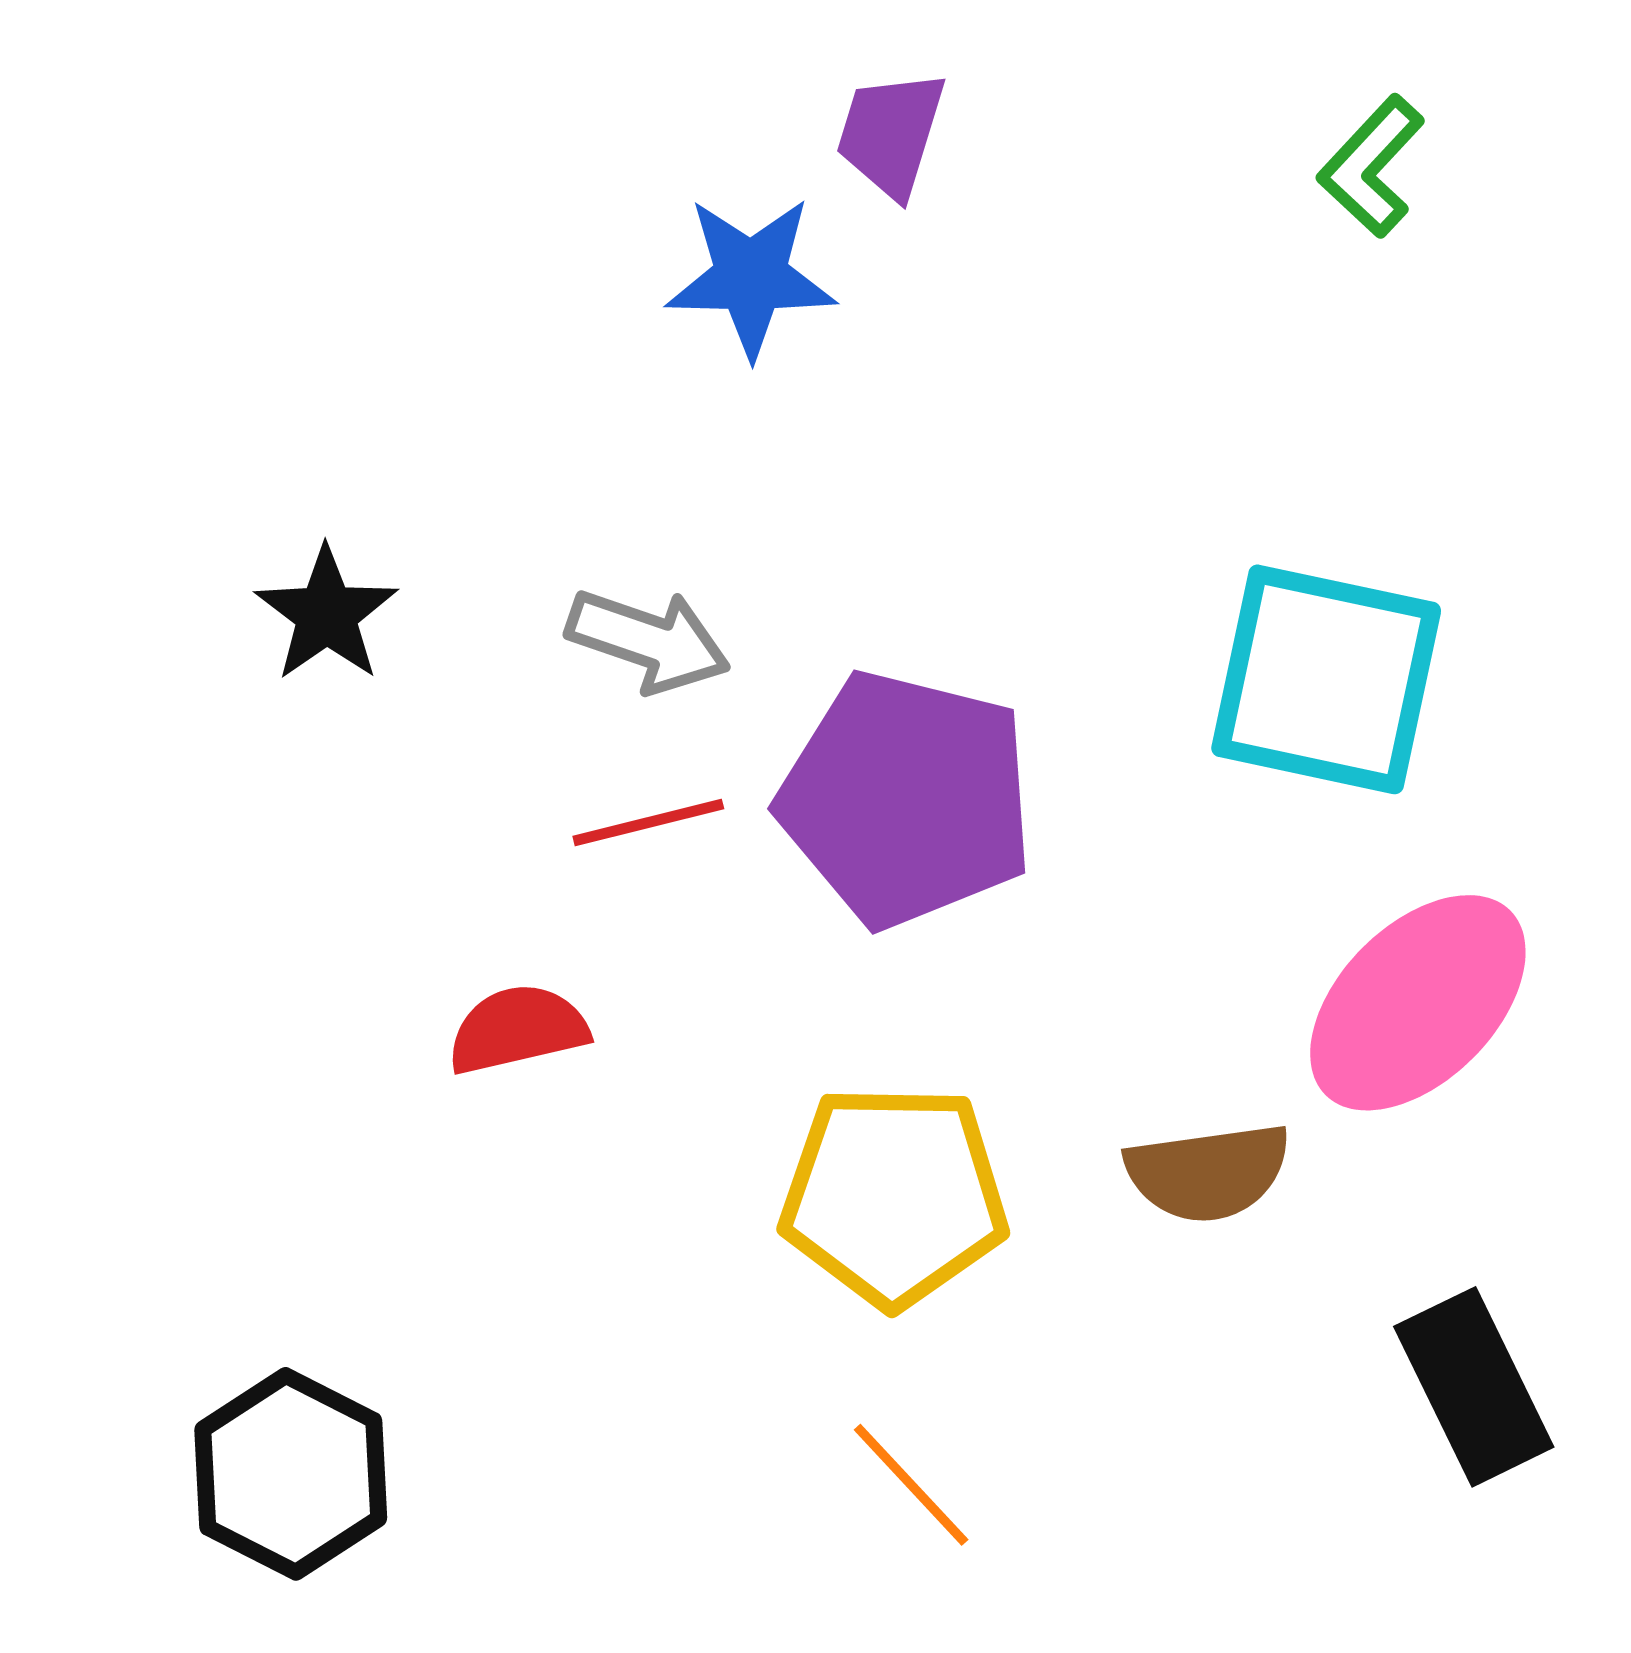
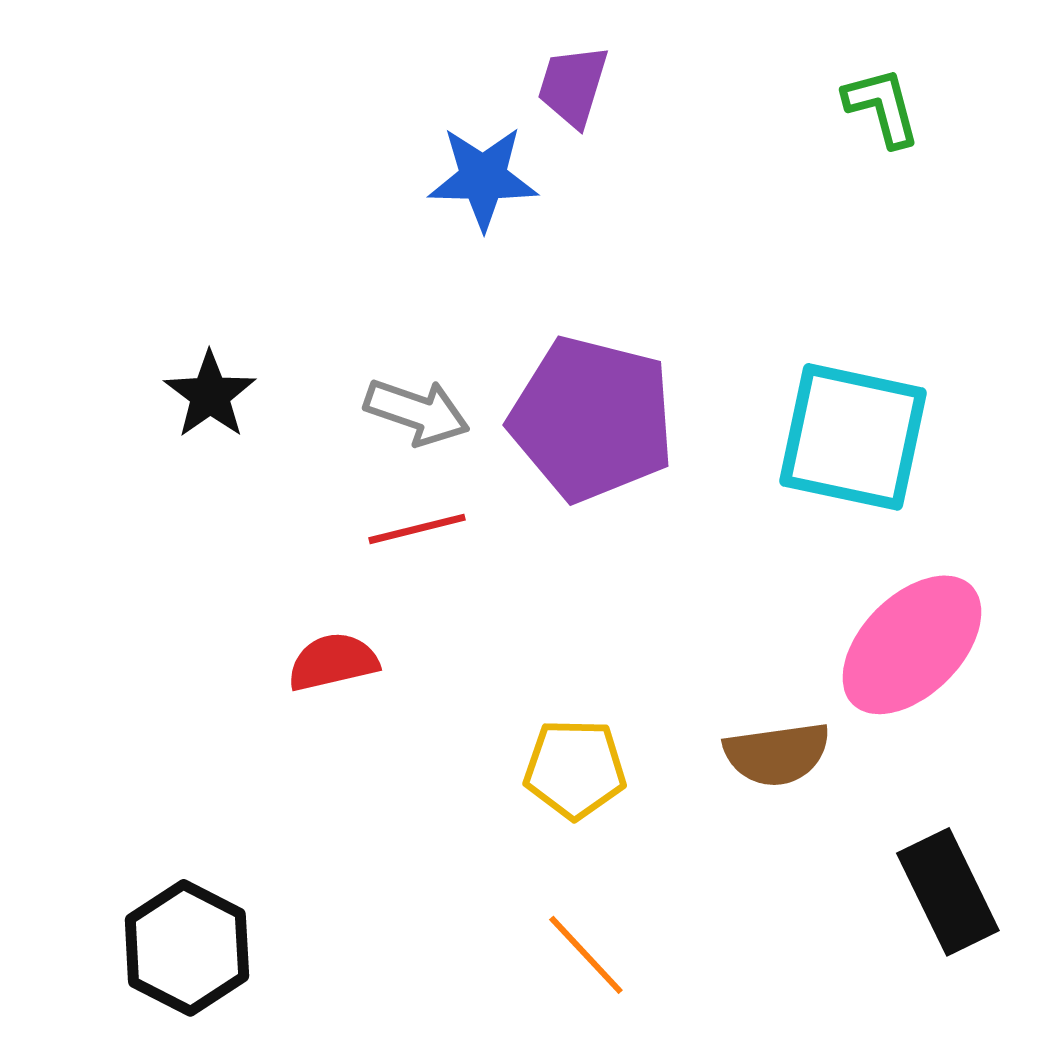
green L-shape: (1371, 166) -> (882, 107), turned 122
purple pentagon: (906, 799) -> (592, 419), moved
yellow pentagon: (894, 1196) -> (575, 769), size x0.7

